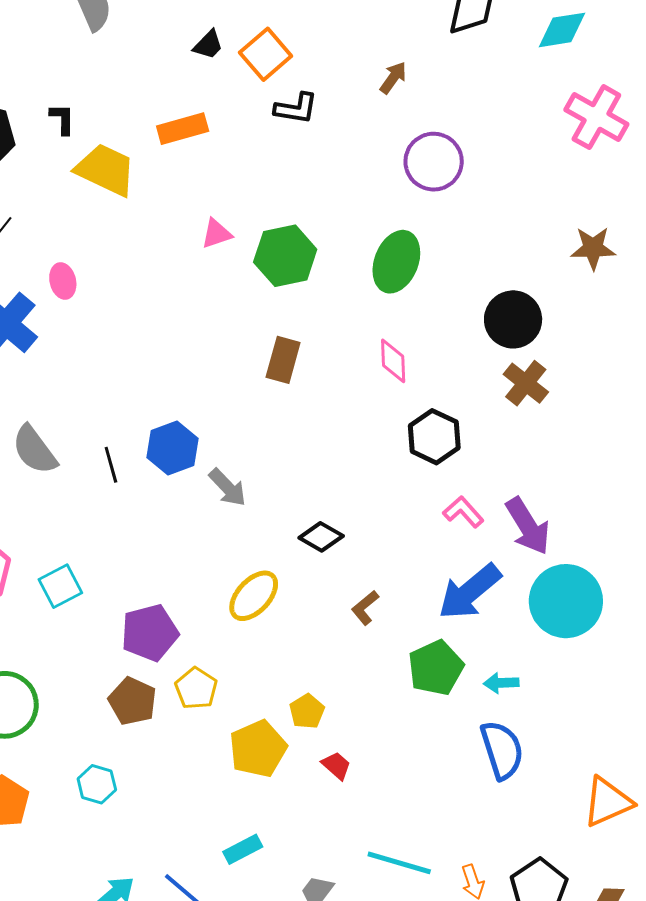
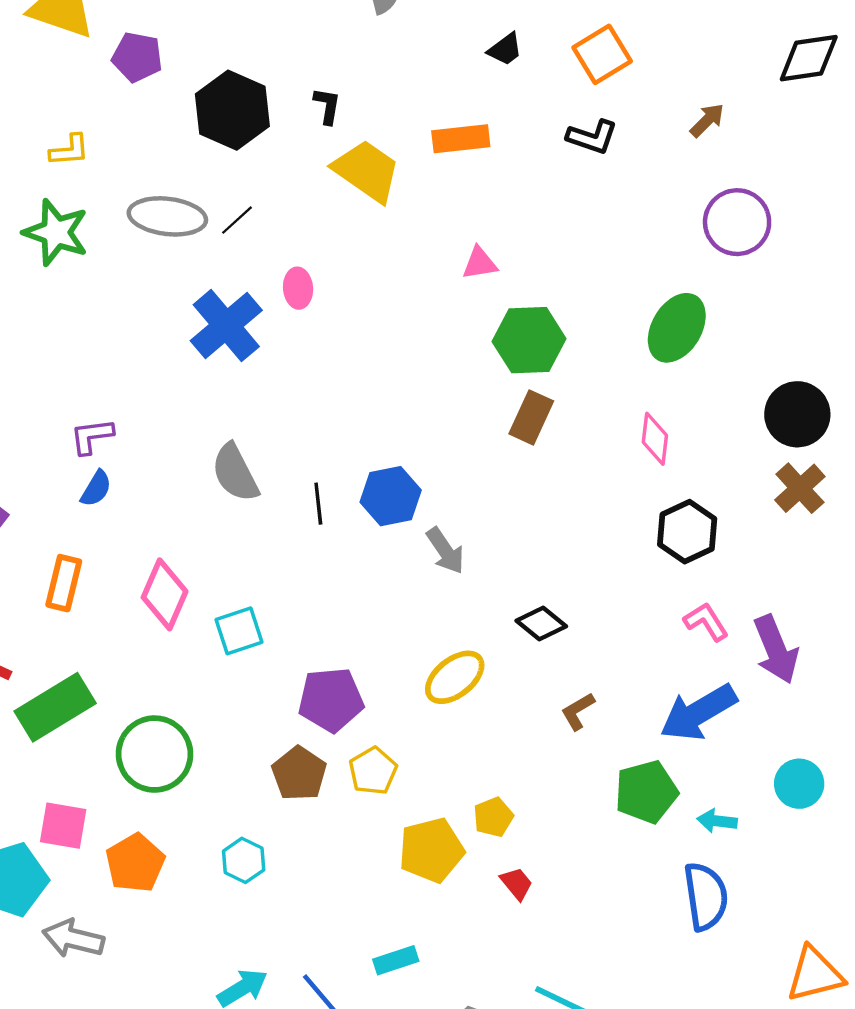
orange square: (266, 54) -> (602, 54), moved
green hexagon: (285, 256) -> (529, 340), moved
cyan circle: (566, 601) -> (799, 784), moved, size x0.6

